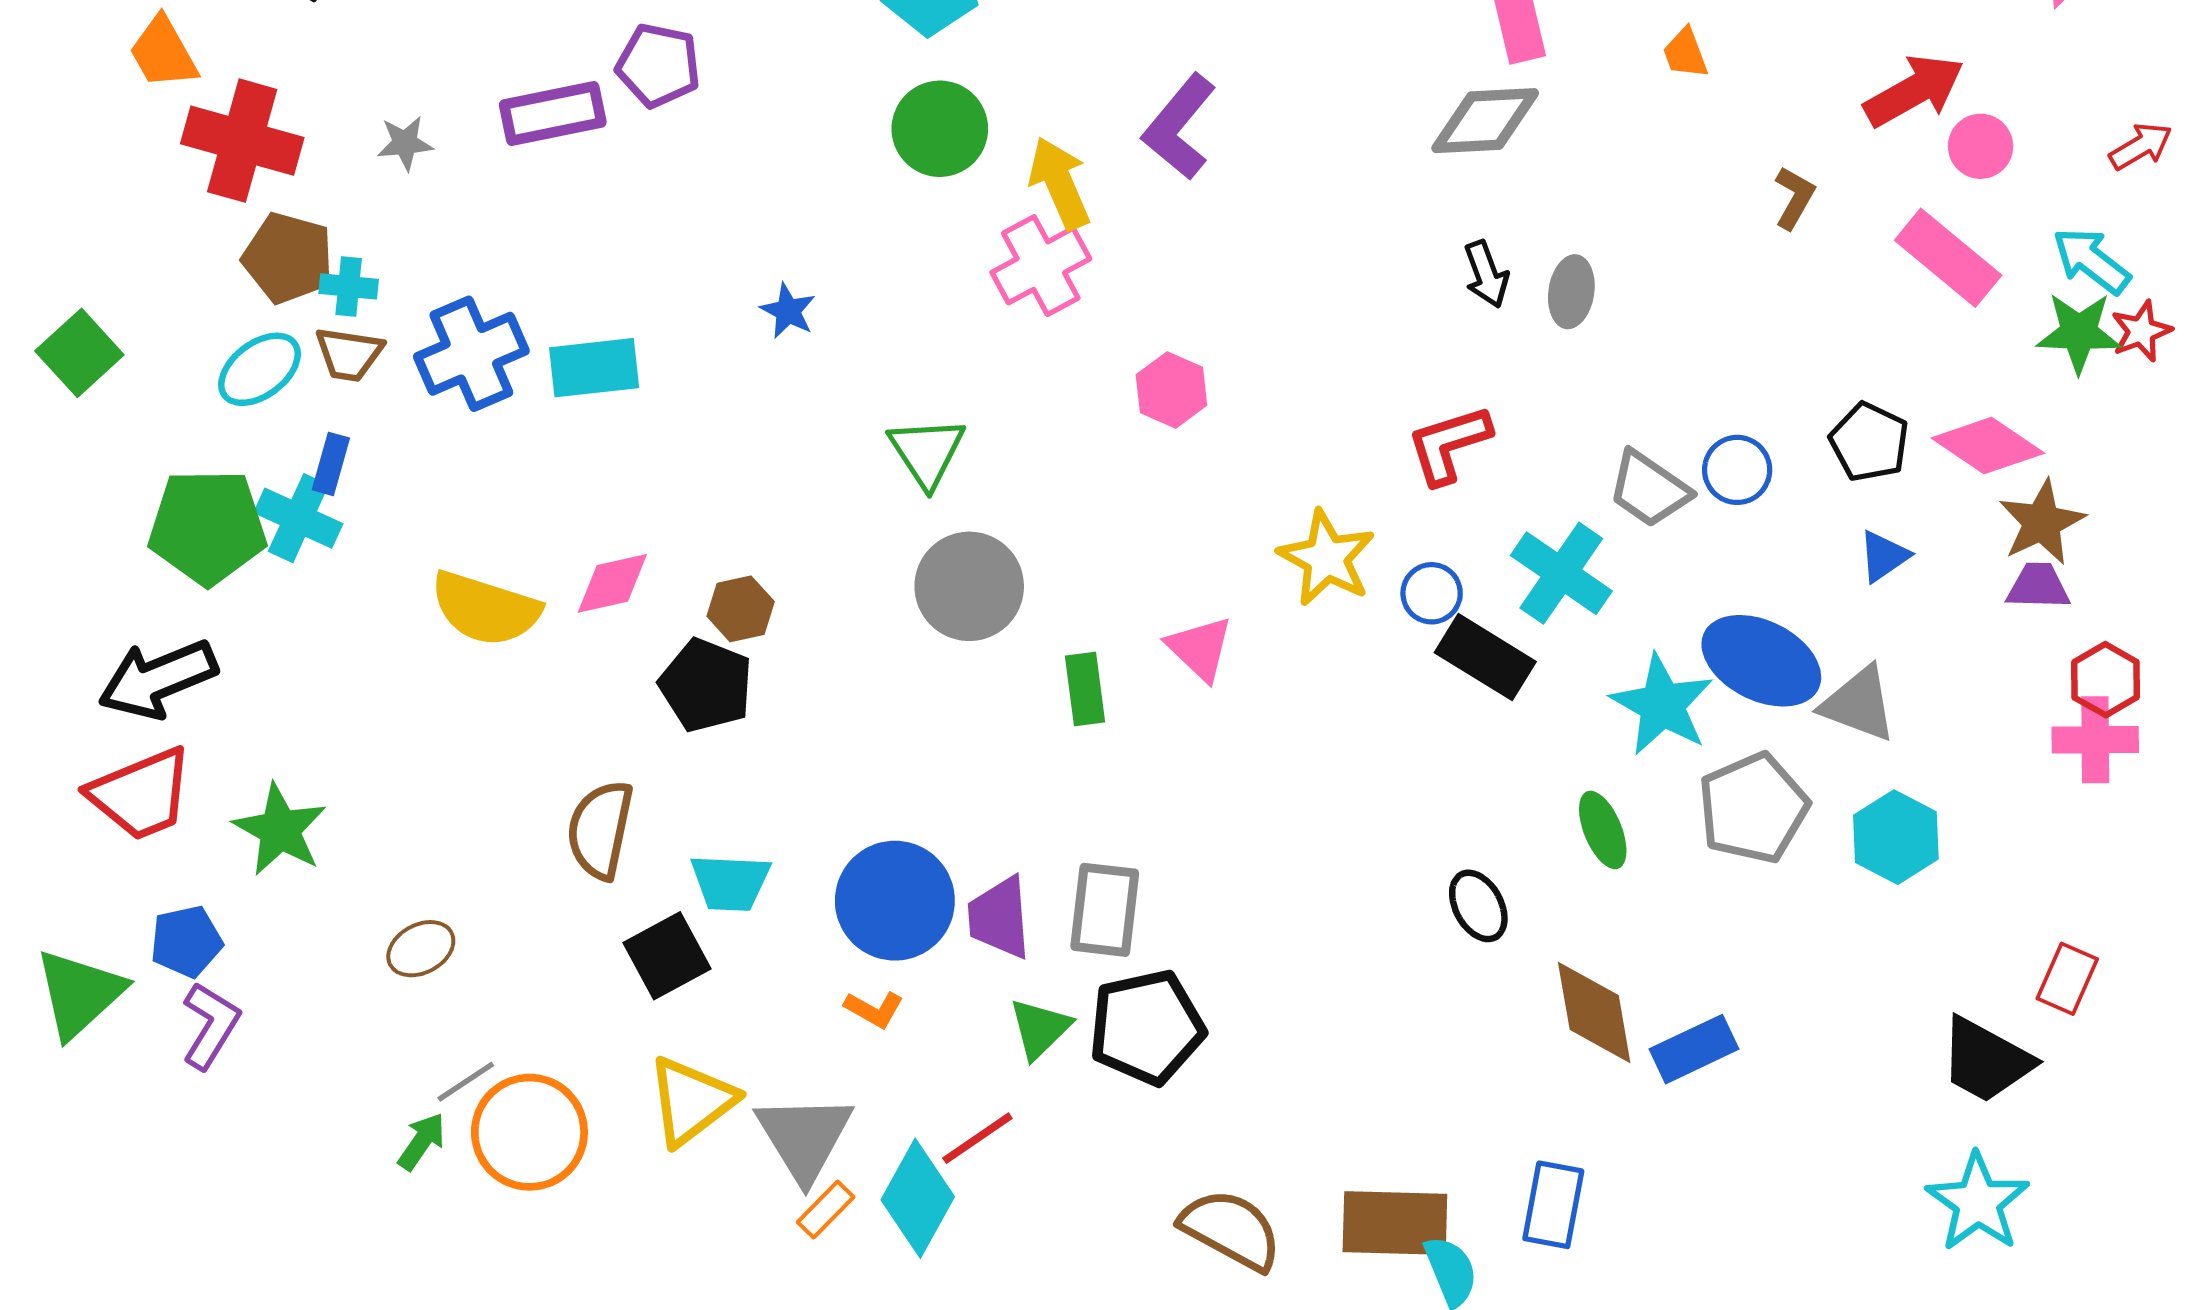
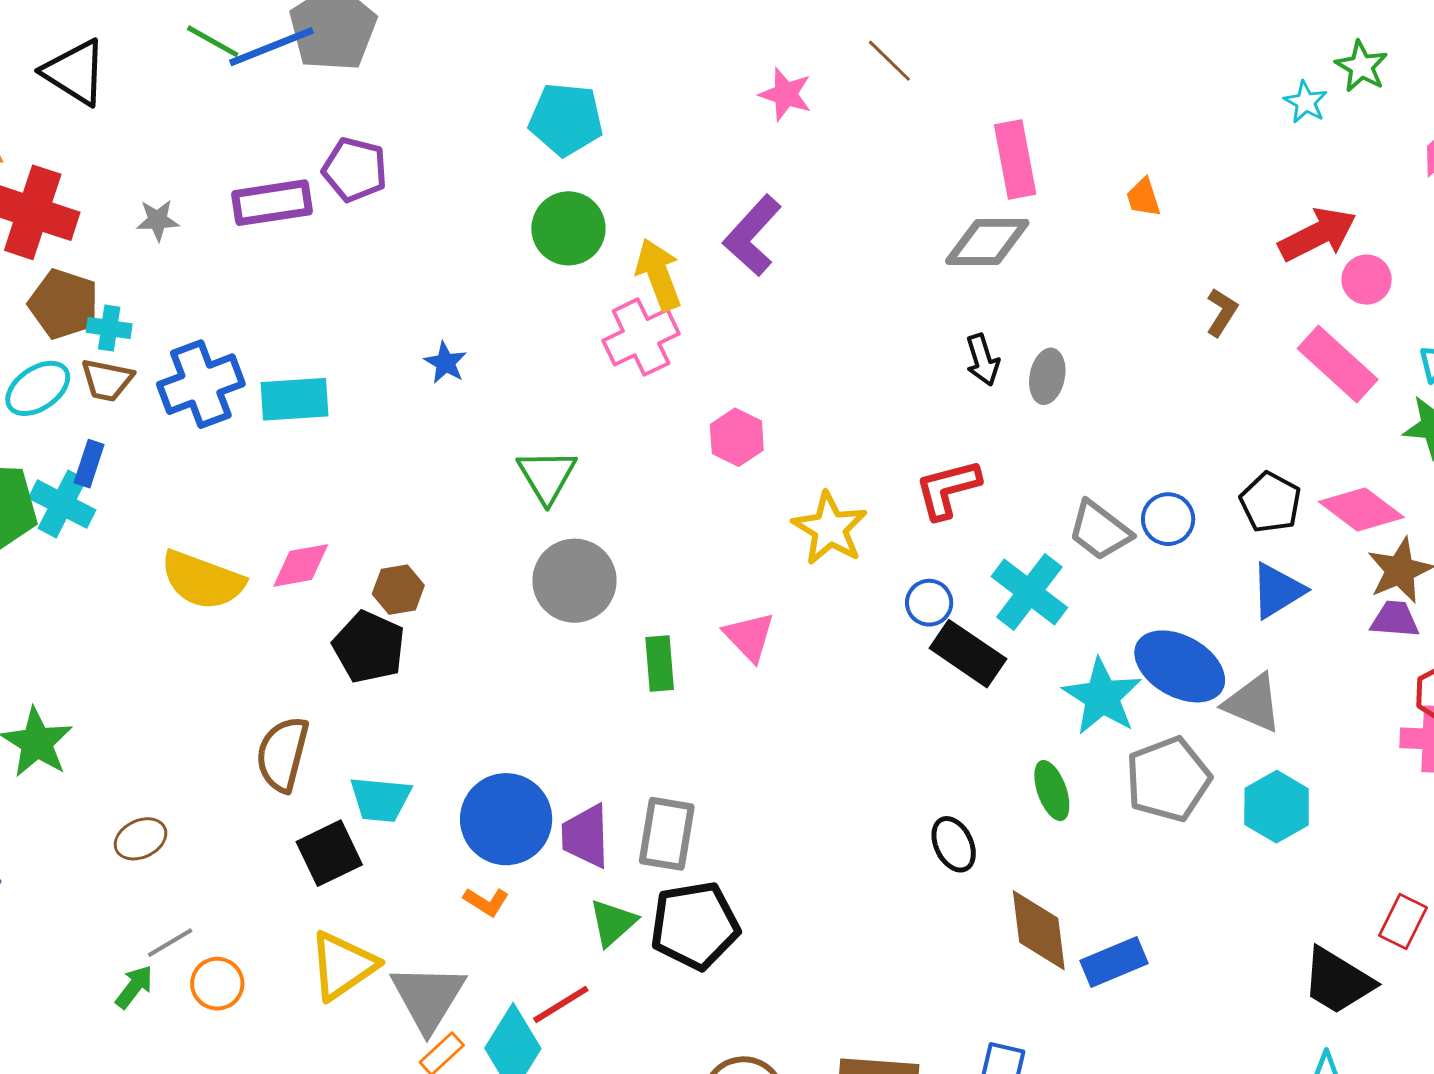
blue triangle: (1884, 556) -> (1277, 591), size x1.4
yellow star: (1327, 558) -> (830, 528), moved
orange circle: (529, 1132) -> (217, 984), size x0.6

